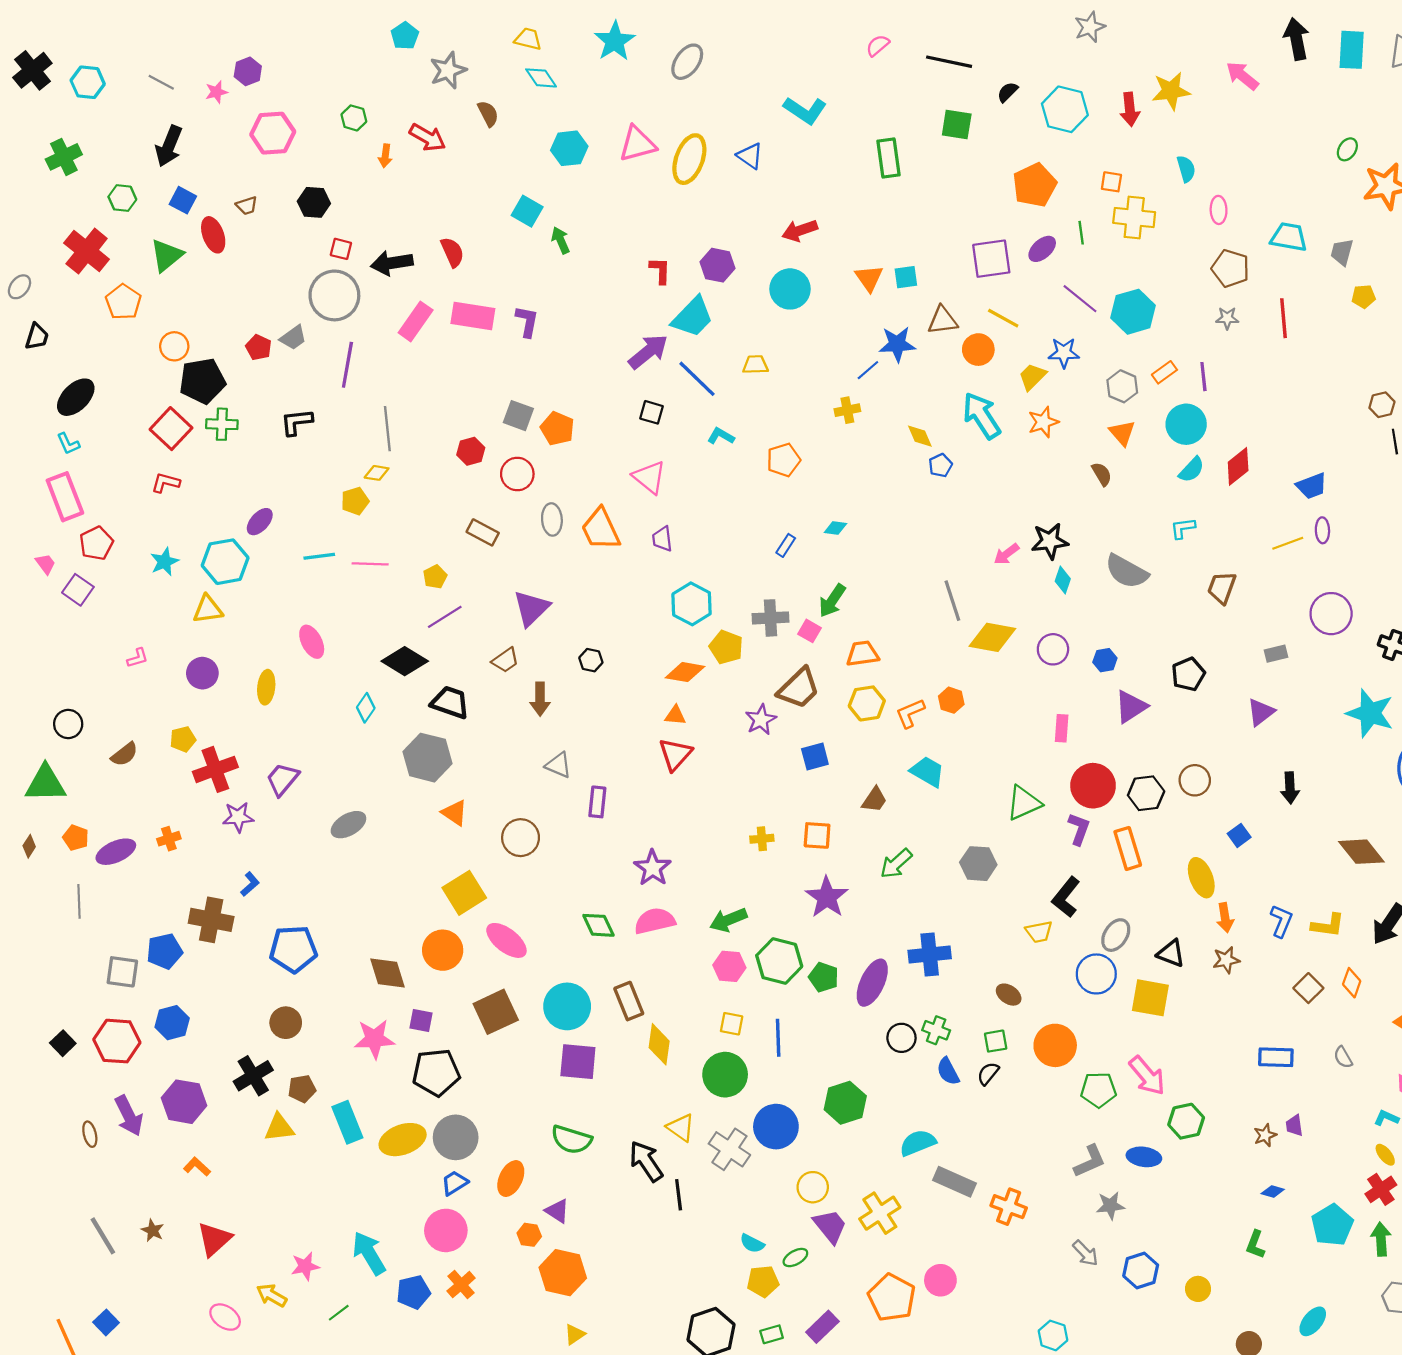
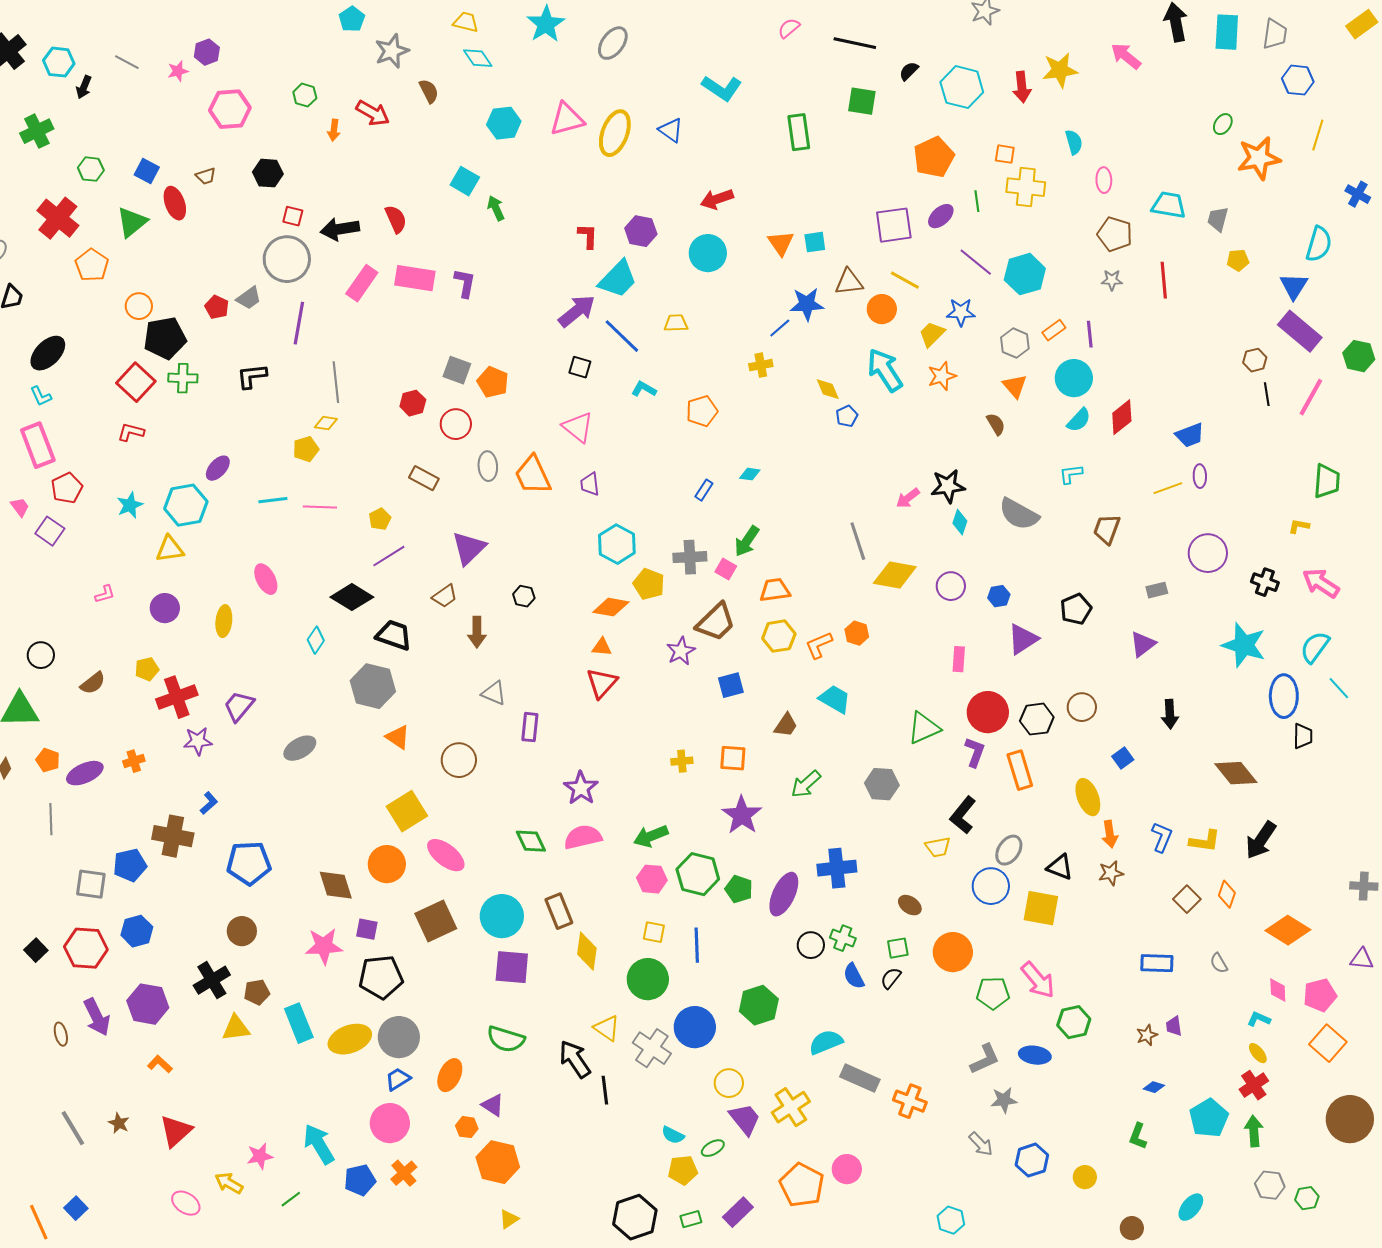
black arrow: (169, 146) -> (84, 87), moved, size x0.6

